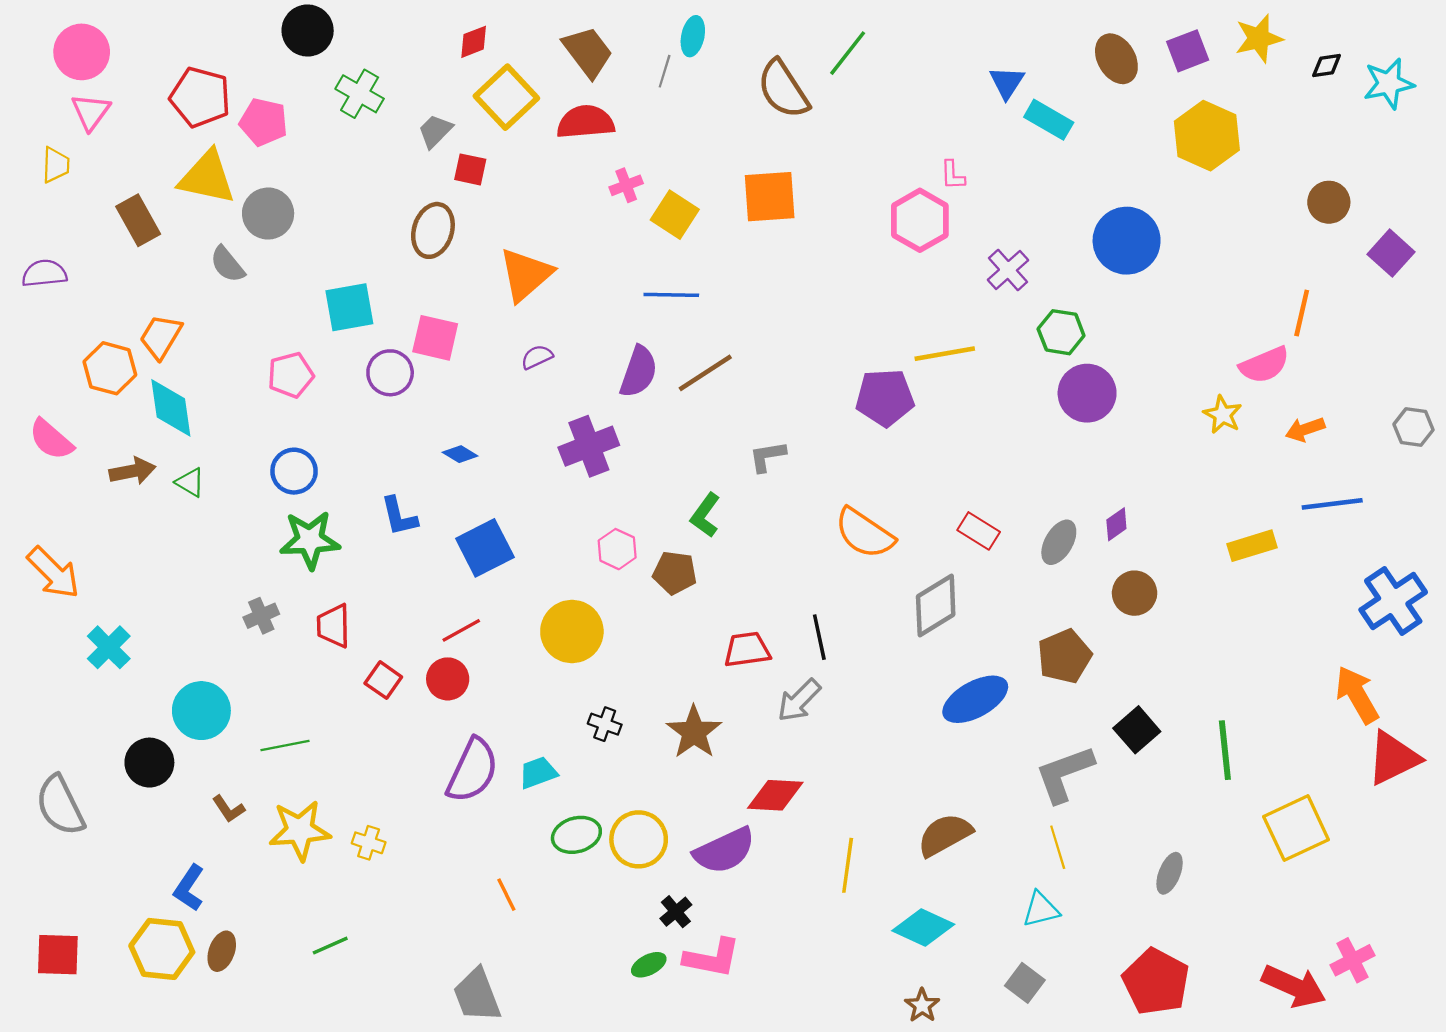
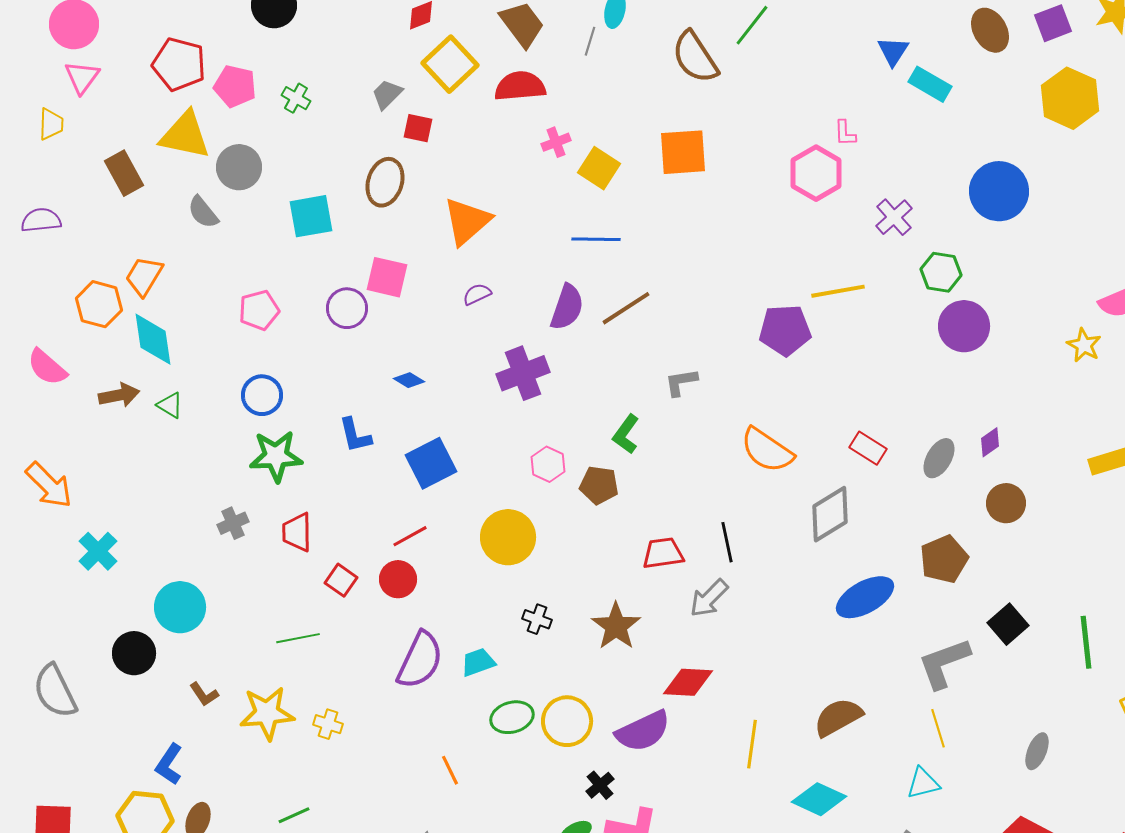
green cross: (360, 94) -> (296, 98), moved, size x0.7
cyan square: (349, 307) -> (311, 216), moved
green line: (285, 746) -> (298, 638), moved

